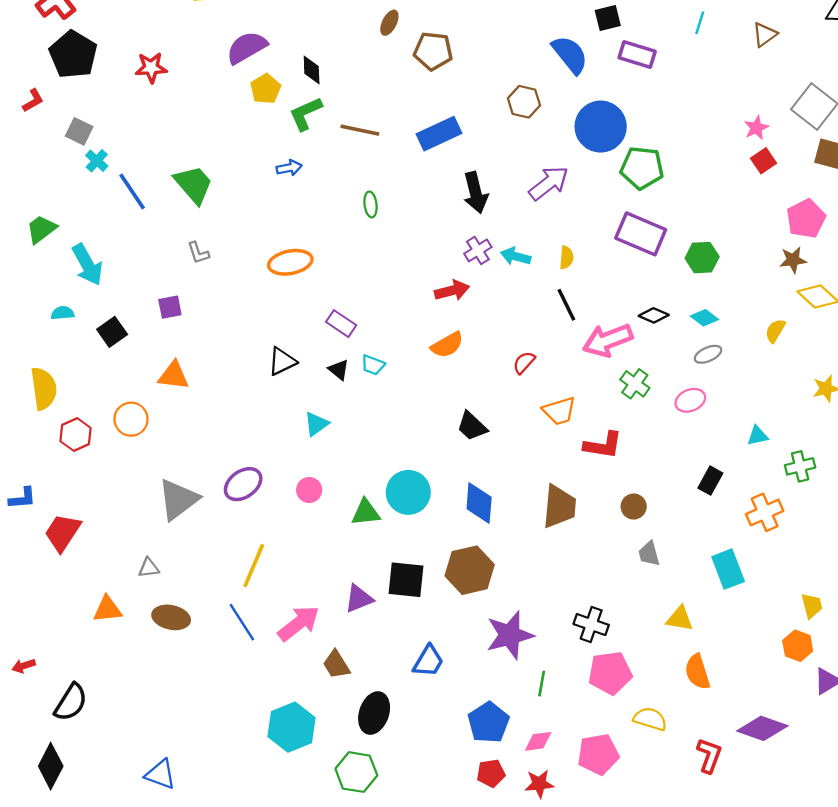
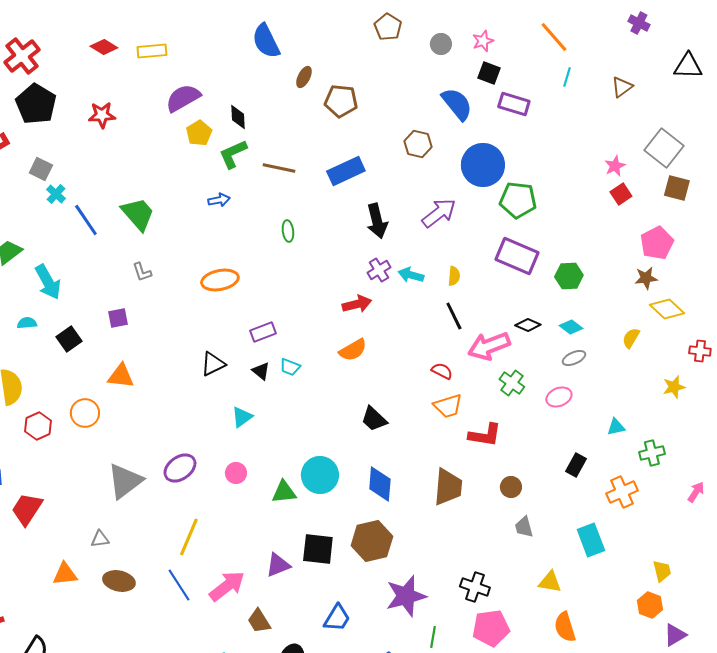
black square: (608, 18) -> (489, 73), turned 35
purple rectangle: (341, 324) -> (263, 332), turned -55
red semicircle: (524, 363) -> (442, 371), moved, turned 75

